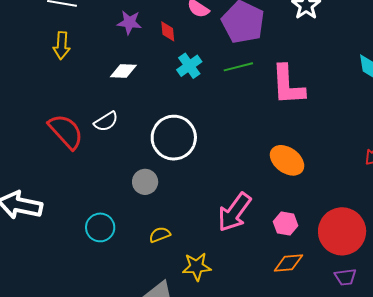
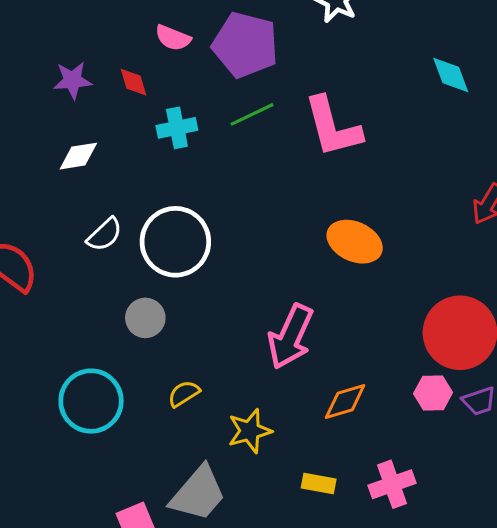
cyan cross: (189, 66) -> (177, 128), turned 35
white semicircle: (106, 122) -> (105, 235), moved
pink hexagon: (286, 224) -> (433, 393), moved
cyan circle: (100, 227) -> (91, 401), size x1.4
orange diamond: (288, 263) -> (345, 401), moved

